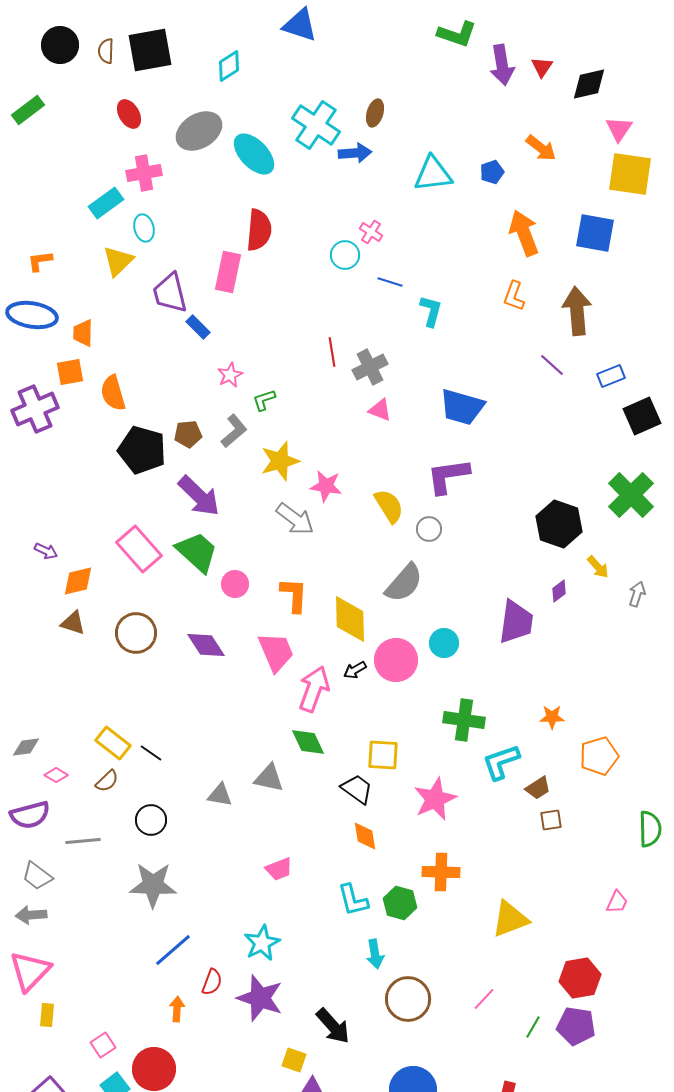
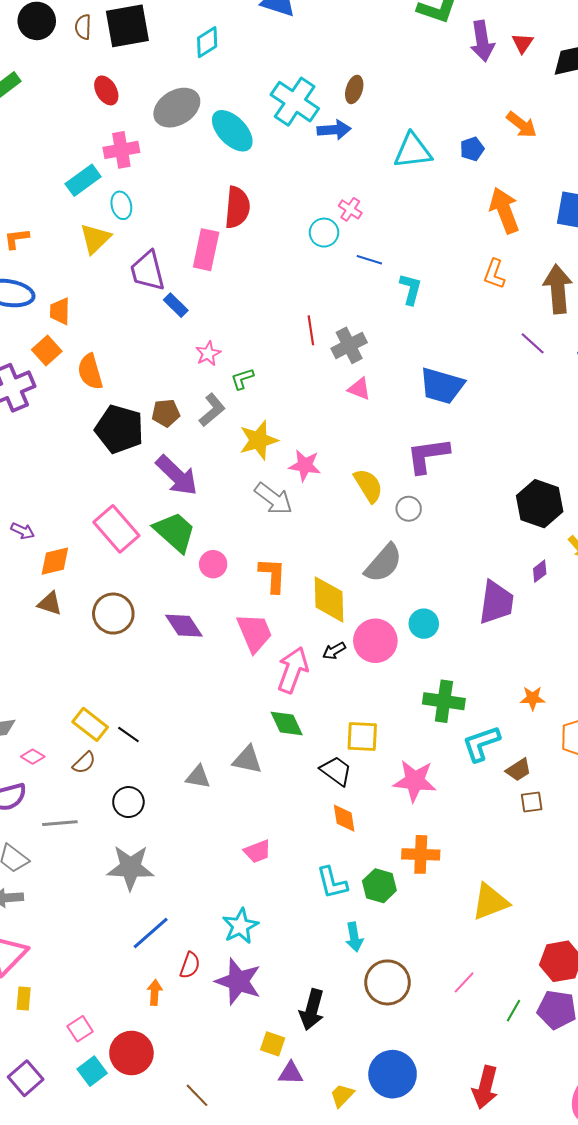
orange square: (70, 372) -> (47, 350), turned -32
pink star: (435, 799) -> (415, 781), turned 30
black arrow: (333, 1026) -> (312, 1010), turned 57

